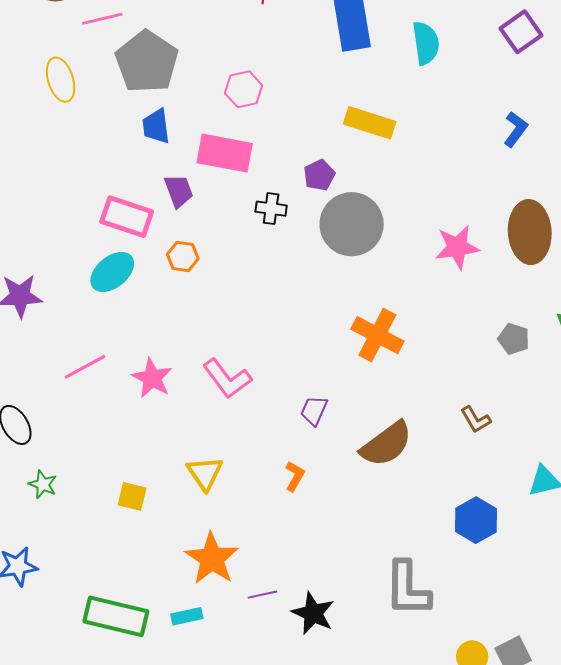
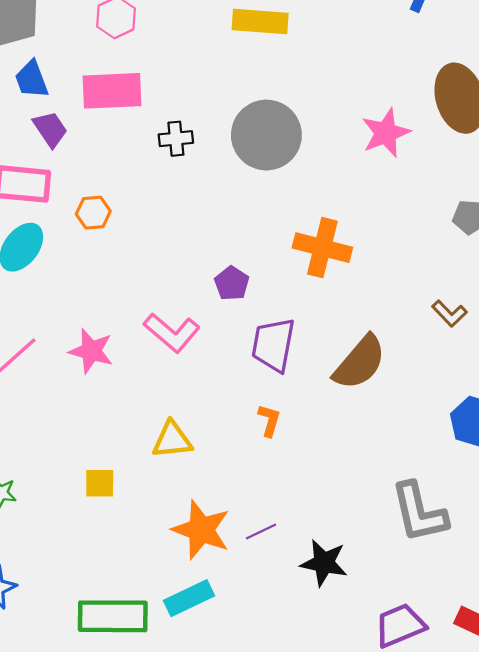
purple pentagon: (319, 175) -> (232, 283), moved
purple trapezoid: (179, 191) -> (50, 129), moved
purple trapezoid: (314, 411) -> (273, 345), size x1.6
yellow triangle: (205, 473) -> (172, 440), turned -48
purple line: (263, 595) -> (261, 532), moved
cyan rectangle: (187, 616) -> (189, 598), size x1.4

